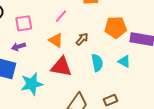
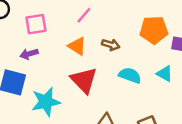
brown arrow: (82, 39) -> (111, 45), turned 64
cyan semicircle: (97, 63) -> (130, 75), turned -60
red triangle: (61, 67) -> (84, 80), turned 35

